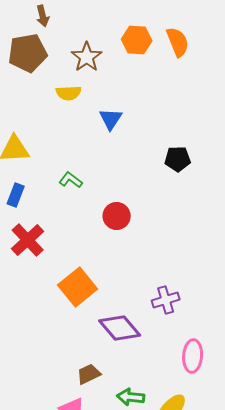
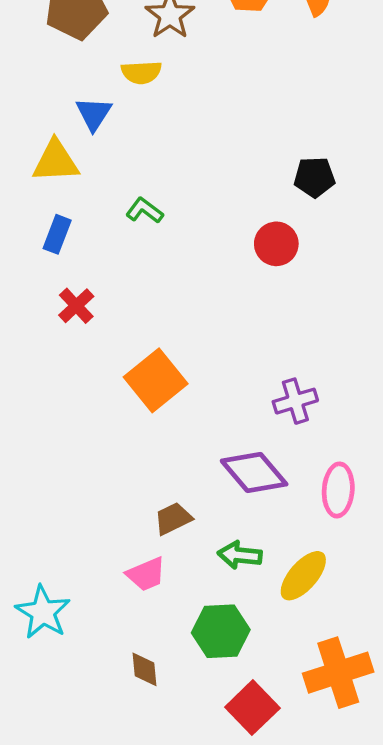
blue triangle: (111, 119) -> (94, 114), moved
red circle: (117, 216) -> (276, 244), moved
red cross: (28, 240) -> (76, 306), size x0.7
purple diamond: (120, 328) -> (254, 473), moved

